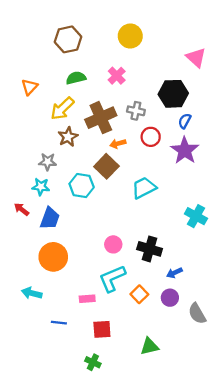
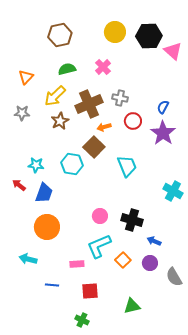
black hexagon: (173, 94) -> (149, 36), moved
gray star: (48, 162) -> (22, 113), moved
cyan trapezoid: (144, 188) -> (127, 166), turned 95
blue arrow: (174, 273) -> (154, 241), turned 48

